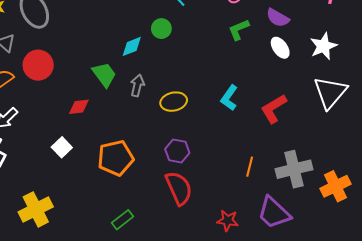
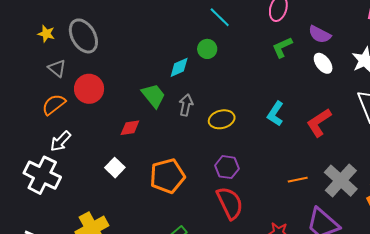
orange line: (250, 167) -> (298, 180), turned 66
gray cross: (294, 169) -> (341, 181), turned -32

